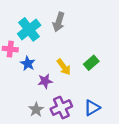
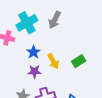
blue star: (28, 63) -> (33, 52), moved

